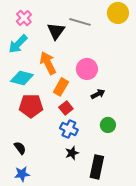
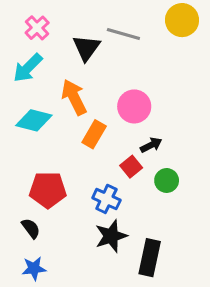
red pentagon: (31, 106) -> (48, 190), moved
red square: (66, 108) -> (131, 167), moved
green circle: (108, 125) -> (167, 180), moved
black star: (72, 153) -> (111, 236), size x1.5

